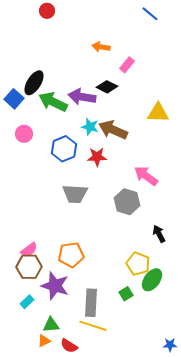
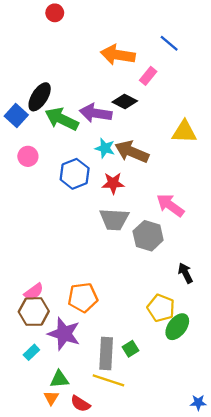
blue line: (150, 14) -> (169, 43), moved
orange arrow: (101, 47) -> (118, 55), size x1.6
gray trapezoid: (75, 194) -> (114, 219), moved
green square: (126, 294) -> (131, 349), moved
orange triangle: (44, 341) -> (51, 398), turned -32

